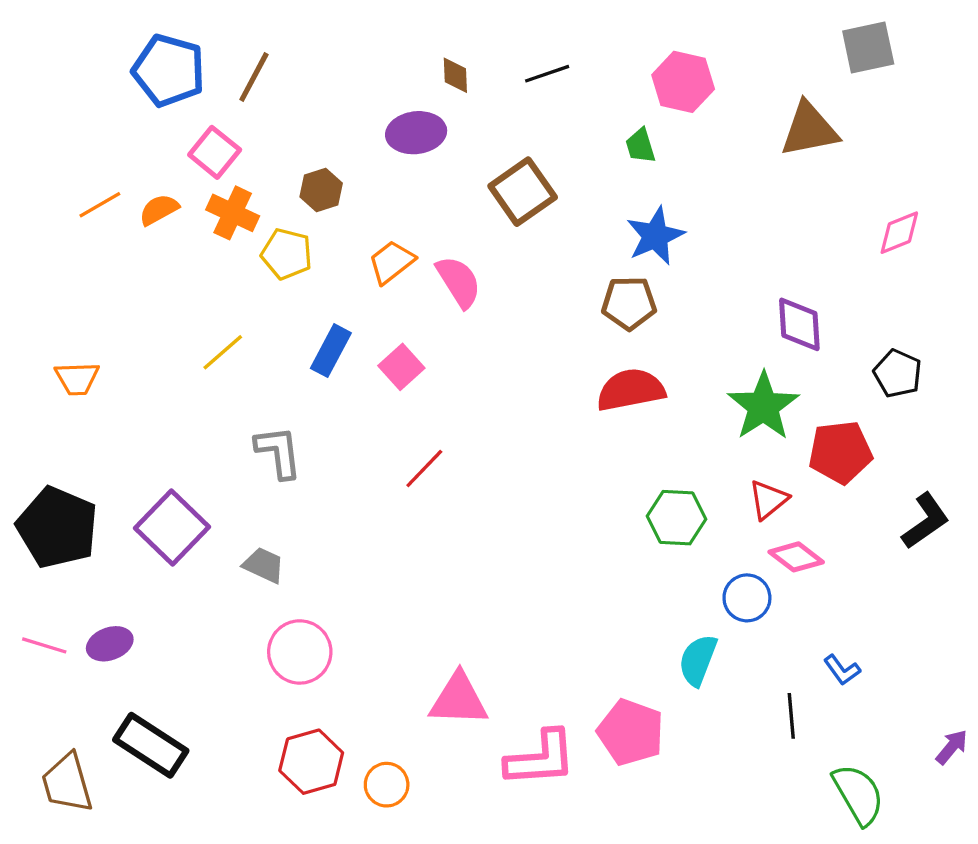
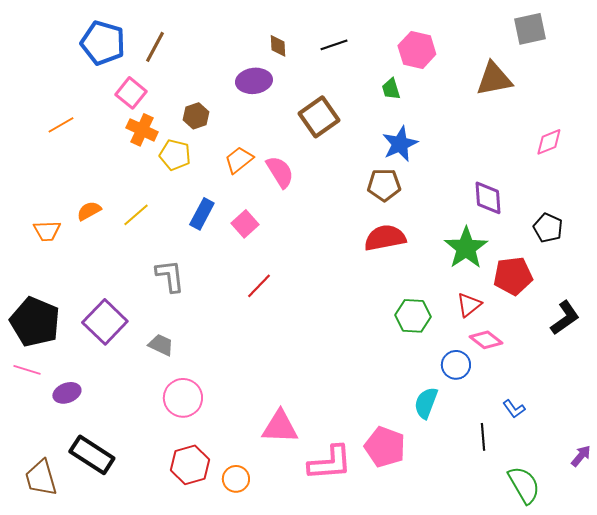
orange semicircle: (159, 210) -> (89, 211), moved
pink line: (44, 645) -> (27, 370), moved

